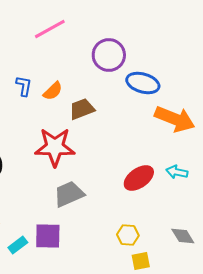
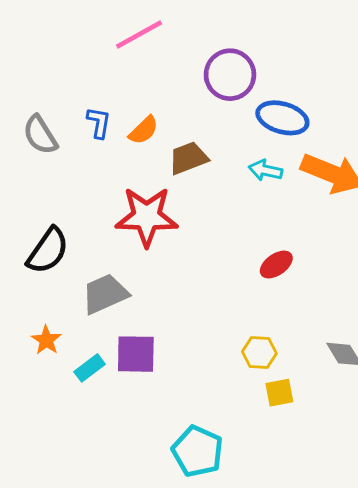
cyan arrow: (177, 172) -> (265, 170), moved
red ellipse: (139, 178) -> (276, 265), size x0.7
gray trapezoid: (69, 194) -> (105, 294), moved

